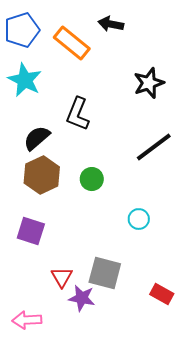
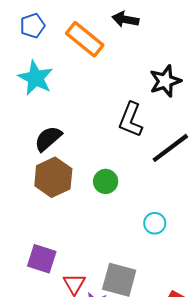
blue pentagon: (22, 30) -> (32, 26), size x0.7
black L-shape: (78, 114) -> (131, 120), moved
purple square: (31, 231) -> (42, 259), moved

